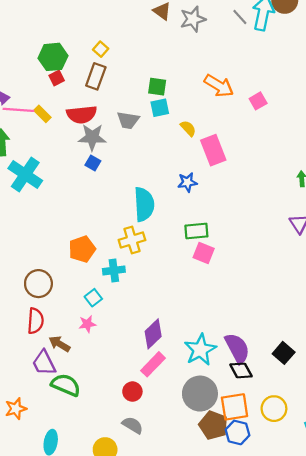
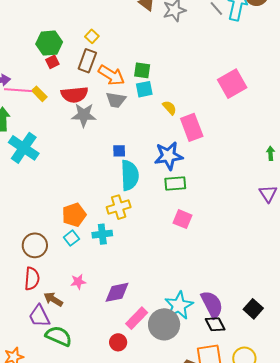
orange arrow: (219, 86) -> (111, 75), moved
pink square: (258, 101) -> (232, 84), size x1.8
blue square: (93, 163) -> (119, 151), moved, turned -32
blue star: (187, 182) -> (168, 156), size x1.6
green rectangle: (196, 231) -> (175, 183), moved
cyan square: (93, 298) -> (71, 238), moved
purple diamond: (153, 334) -> (117, 292), moved, turned 32
gray circle: (200, 394) -> (164, 324), moved

